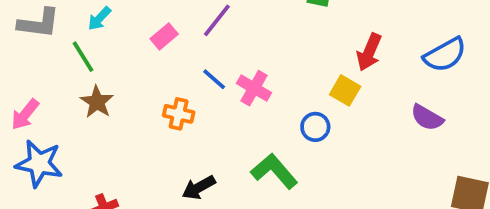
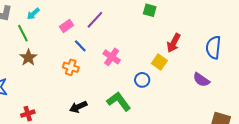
blue semicircle: (445, 55) -> (213, 47), turned 120
blue line: (214, 79) -> (80, 46), moved

